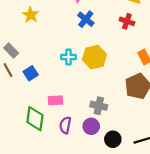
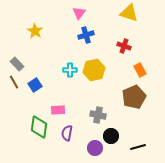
blue cross: (86, 19) -> (86, 35), turned 35
red cross: (127, 21) -> (124, 46), moved
purple circle: (91, 126) -> (95, 148), moved
black circle: (113, 139) -> (111, 136), moved

